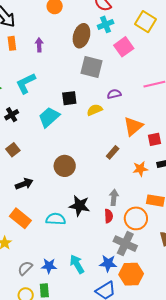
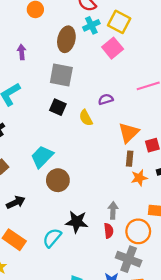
yellow square: (145, 22) -> (119, 22), moved
gray square: (91, 67) -> (61, 75), moved
black square: (69, 98) -> (58, 107), turned 35
yellow semicircle: (95, 110) -> (86, 118), turned -91
cyan trapezoid: (49, 117) -> (42, 157), moved
brown rectangle: (113, 152) -> (130, 159), moved, turned -32
cyan semicircle: (56, 219) -> (52, 238), turned -48

